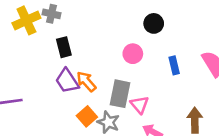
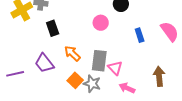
pink circle: (133, 54) -> (101, 23), moved
purple trapezoid: (67, 81) -> (44, 63), moved

